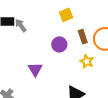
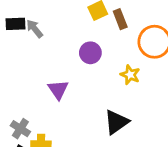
brown rectangle: (83, 37) -> (120, 19), moved

